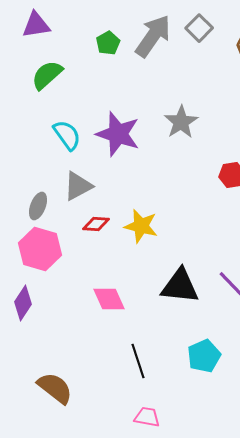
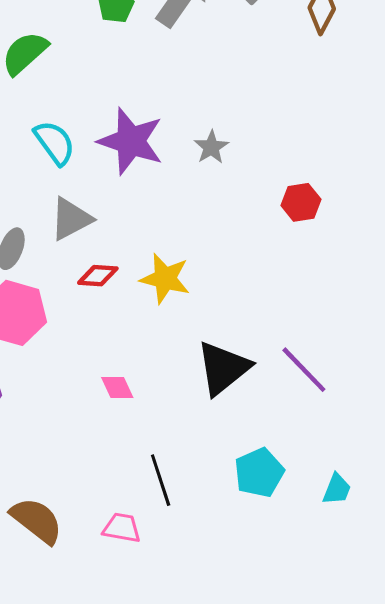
gray star: (181, 122) -> (211, 147), moved, size x0.7
black triangle: (180, 286) -> (223, 368), turned -45
pink diamond: (109, 299) -> (117, 388), size x0.7
pink trapezoid: (147, 417) -> (122, 528), moved

